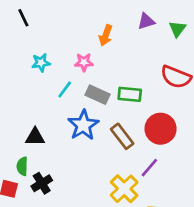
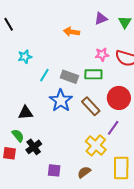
orange arrow: (106, 35) -> (72, 32), turned 84
pink star: (84, 62) -> (102, 55), moved
green semicircle: (22, 166) -> (18, 136), turned 144

